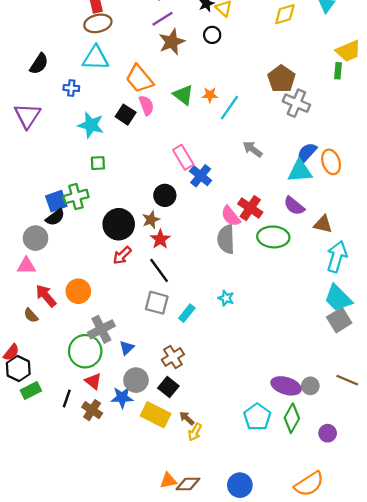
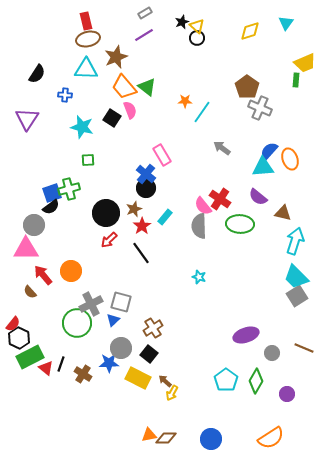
black circle: (212, 35) -> (197, 38), moved
brown star: (172, 42) -> (116, 57), moved
green triangle: (183, 95) -> (147, 87), moved
blue cross: (201, 176) -> (146, 174), moved
pink triangle: (26, 266) -> (26, 249), size x1.5
gray square: (157, 303) -> (121, 302), moved
cyan rectangle: (187, 313) -> (165, 217), moved
red triangle: (93, 381) -> (46, 368), moved
purple ellipse: (286, 386) -> (246, 335), moved, turned -35
green rectangle: (31, 390) -> (30, 357), size x1.5

